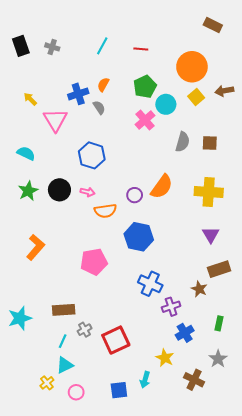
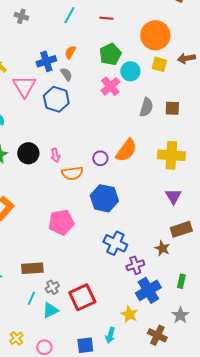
yellow square: (196, 97) -> (159, 64), turned -35
blue hexagon: (92, 155) -> (56, 99), moved
pink arrow: (88, 192) -> (55, 155), turned 64
blue cross: (185, 333) -> (148, 290), size x1.4
cyan triangle: (65, 365) -> (50, 310), moved

